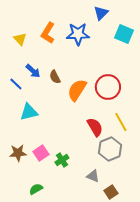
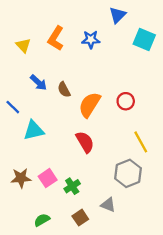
blue star: (78, 34) -> (91, 40), size x0.7
blue line: (16, 84) -> (13, 107), moved
red circle: (108, 87) -> (126, 101), size x0.6
red semicircle: (95, 127) -> (85, 142), moved
brown square: (111, 192) -> (80, 218), moved

